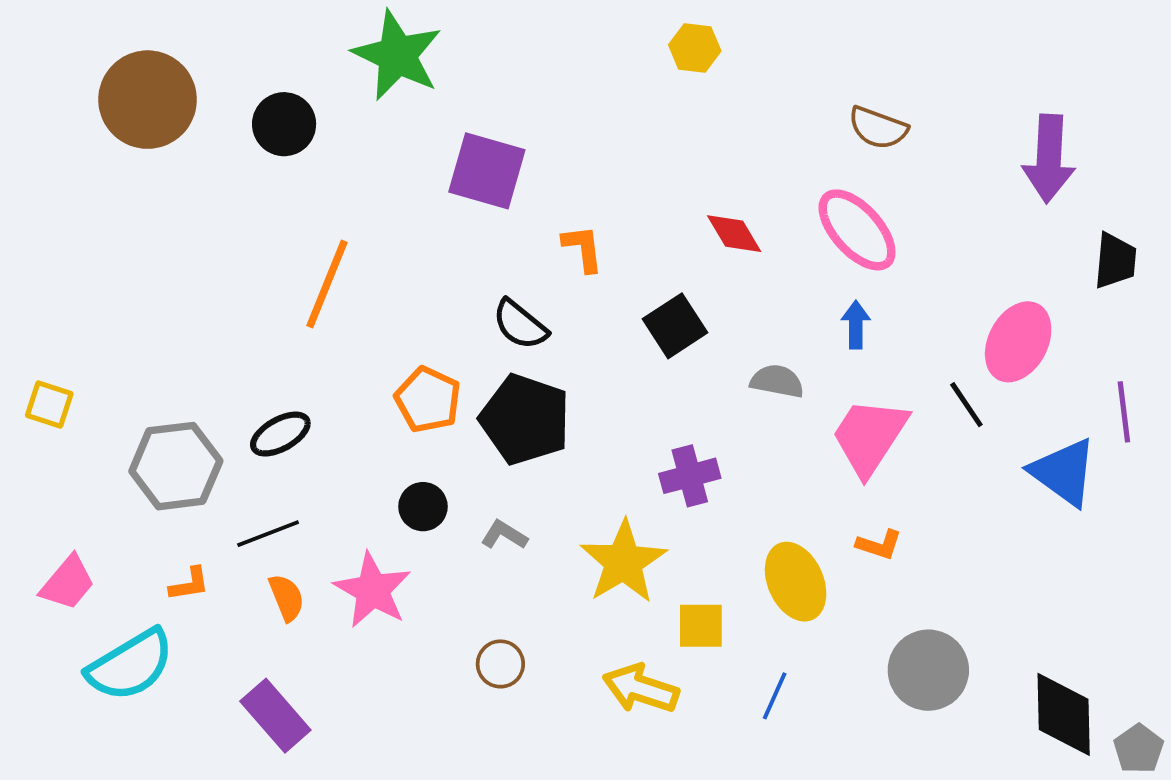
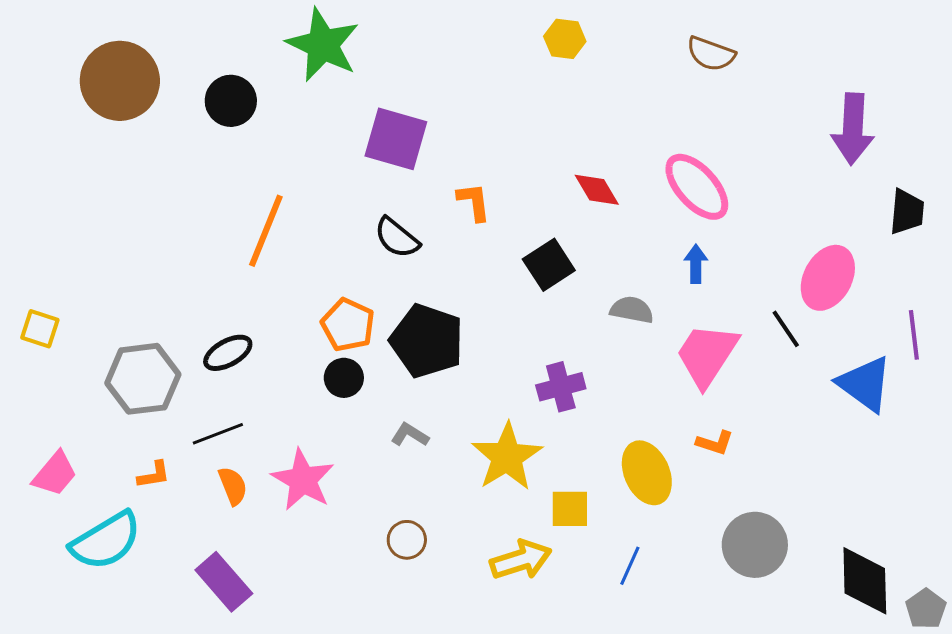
brown semicircle: (878, 128) -> (711, 54), moved
black semicircle: (520, 325) -> (397, 238), moved
black circle: (423, 507) -> (344, 378), moved
yellow arrow: (641, 689) -> (521, 560), turned 144

